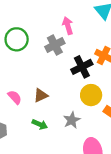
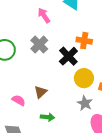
pink arrow: (68, 26) -> (44, 15), moved
gray star: (72, 120) -> (85, 103), moved

